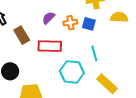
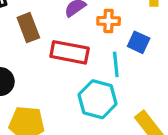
blue square: (89, 24) -> (139, 42), moved
cyan line: (94, 53) -> (116, 64), moved

